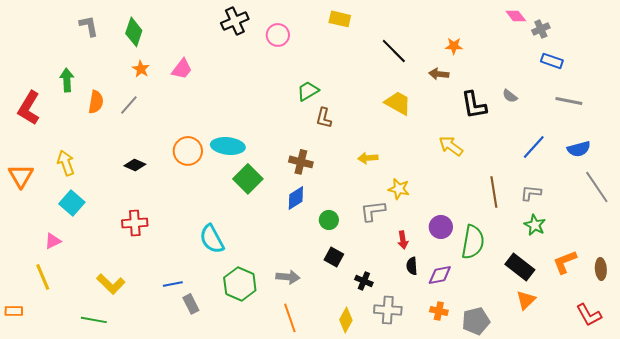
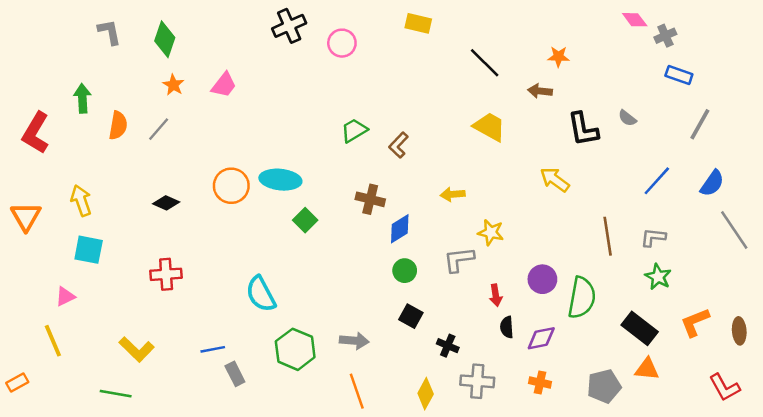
green trapezoid: (308, 91) -> (354, 130), moved
gray line: (569, 101) -> (700, 124), turned -72
brown L-shape: (324, 118) -> (399, 145), turned 30
blue semicircle: (579, 149) -> (712, 183), turned -40
green square: (248, 179) -> (305, 220), size x0.7
blue diamond: (296, 198) -> (400, 229), moved
cyan square: (72, 203) -> (89, 250), turned -30
orange triangle: (526, 300) -> (647, 369), turned 50
orange rectangle: (14, 311) -> (17, 383), turned -30
gray pentagon: (476, 321) -> (604, 386), moved

